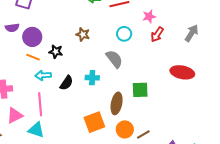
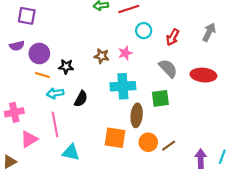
pink star: (149, 16) -> (125, 53), moved
brown star: (83, 34) -> (102, 56), moved
cyan circle: (124, 34) -> (144, 31), moved
gray semicircle: (114, 59) -> (168, 68), moved
cyan cross: (92, 78) -> (123, 86), moved, size x1.6
orange square: (94, 122) -> (115, 138), turned 35
cyan triangle: (36, 130) -> (71, 152), moved

